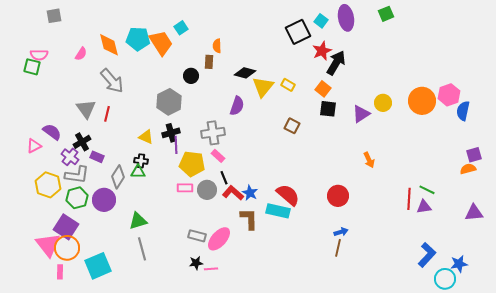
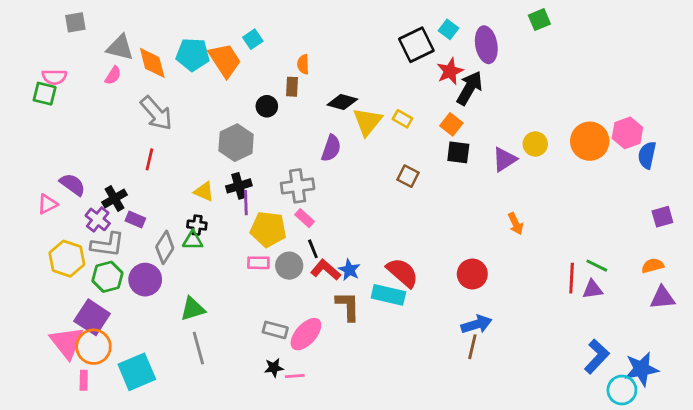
purple ellipse: (346, 18) -> (486, 45), moved
gray triangle: (86, 109) -> (120, 48), moved, turned -40
orange semicircle: (468, 169) -> (653, 266), moved
blue arrow: (341, 232) -> (477, 324), size x1.5
blue star: (459, 264) -> (641, 369), size x1.4

